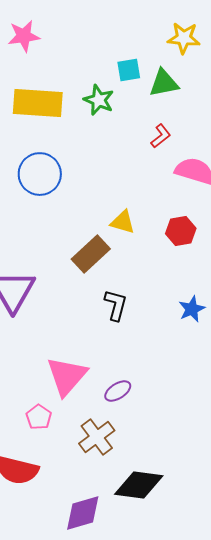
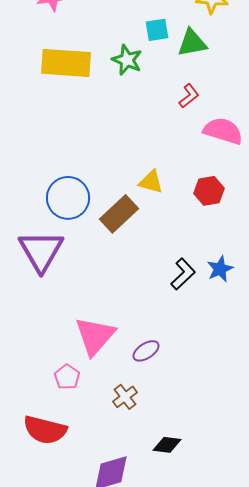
blue circle: (40, 174) -> (68, 198), moved
black L-shape: (116, 305) -> (183, 274), moved, turned 32
brown cross: (97, 437) -> (125, 397), size x0.7
black diamond: (139, 485) -> (167, 445), size x0.6

